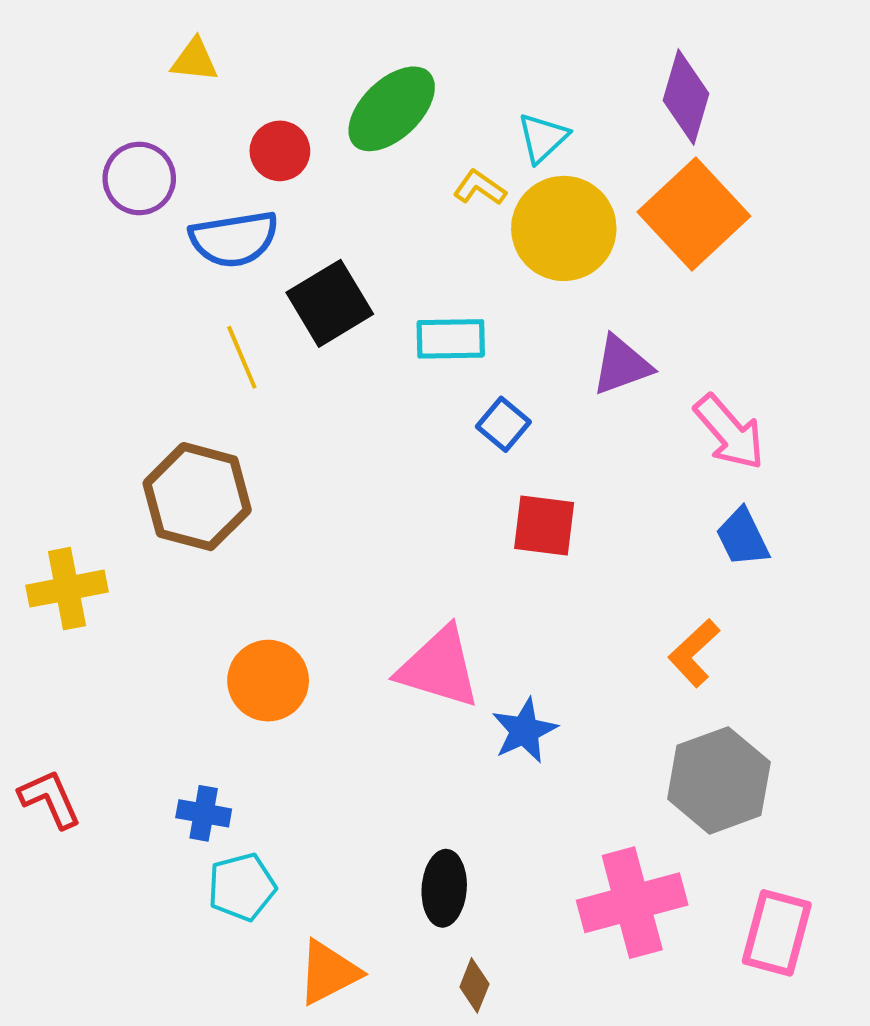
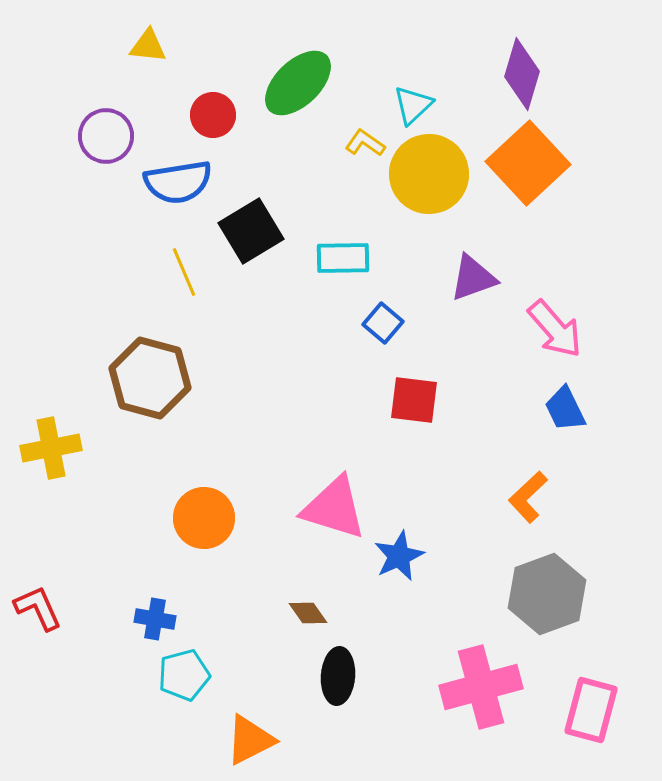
brown diamond: (474, 985) -> (308, 613), moved, turned -57

